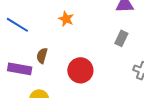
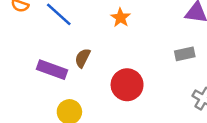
gray rectangle: (121, 38) -> (185, 54), turned 42

